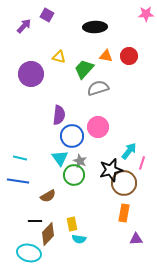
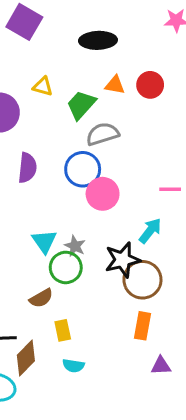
purple square: (47, 15) -> (24, 22), size x1.6
purple semicircle: (59, 115) -> (27, 168), moved
blue circle: (72, 136) -> (83, 169), moved
pink line: (142, 163) -> (170, 189), moved, turned 72
brown semicircle: (48, 196) -> (41, 298), moved
yellow rectangle: (72, 224) -> (63, 330), moved

